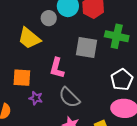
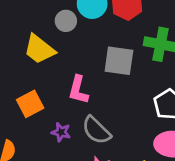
orange square: (22, 78) -> (30, 104), turned -30
purple star: (36, 98) -> (61, 132), moved

